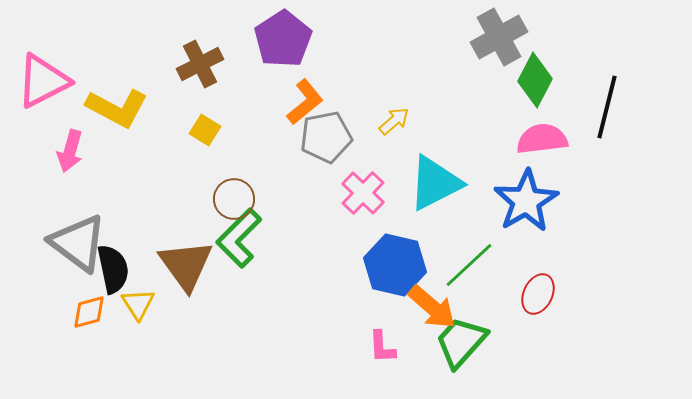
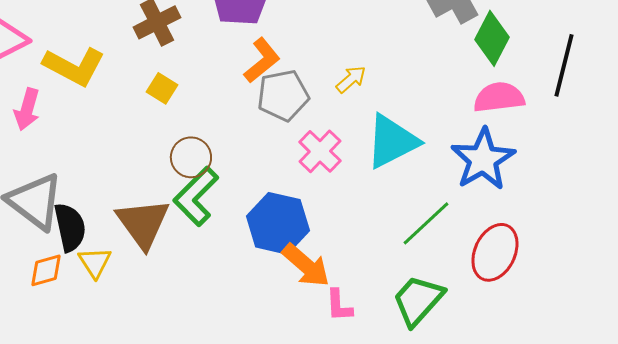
blue hexagon: (395, 265) -> (278, 223), moved
red ellipse: (538, 294) -> (495, 252), size x1.4
orange arrow: (432, 307) -> (306, 265), moved

